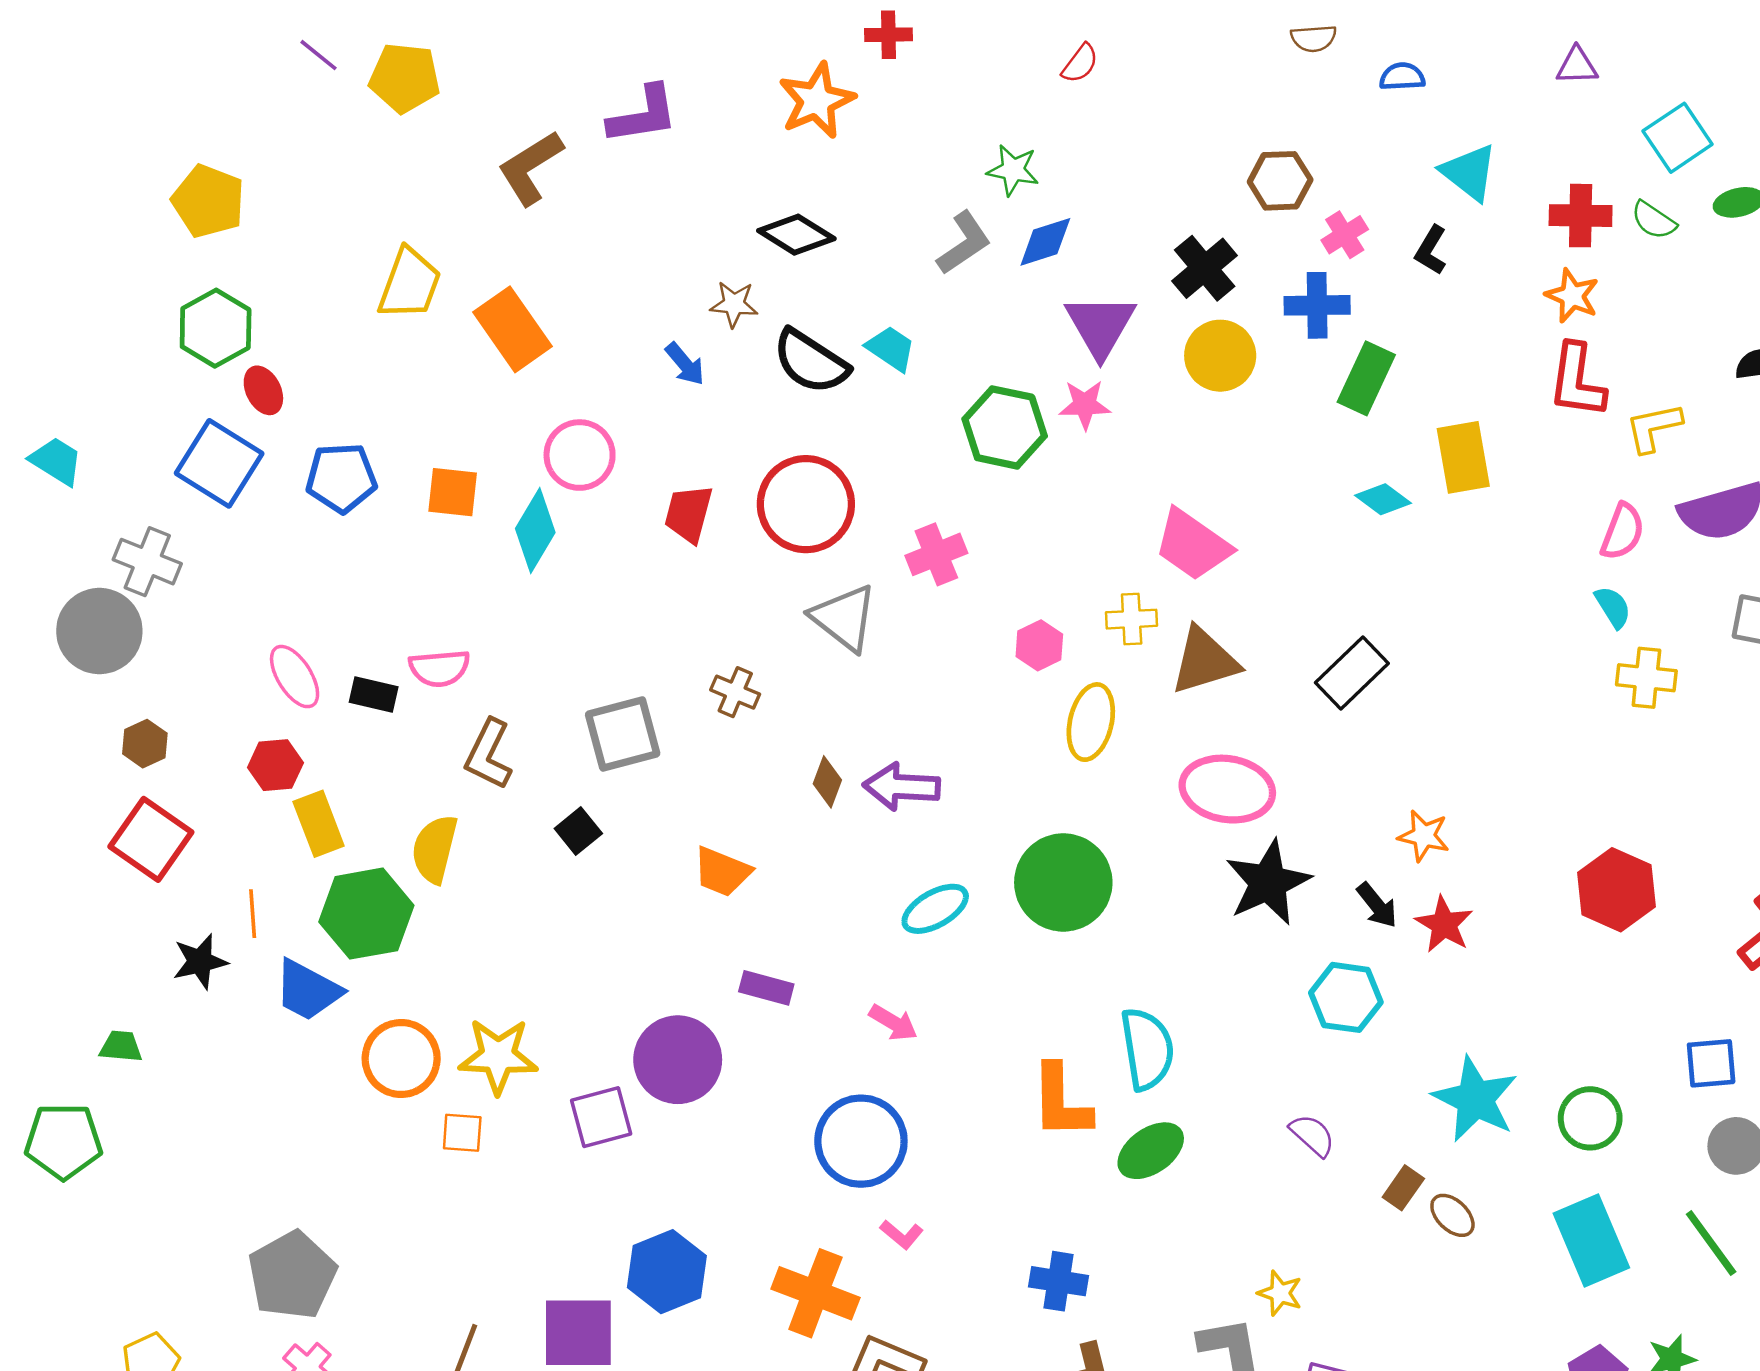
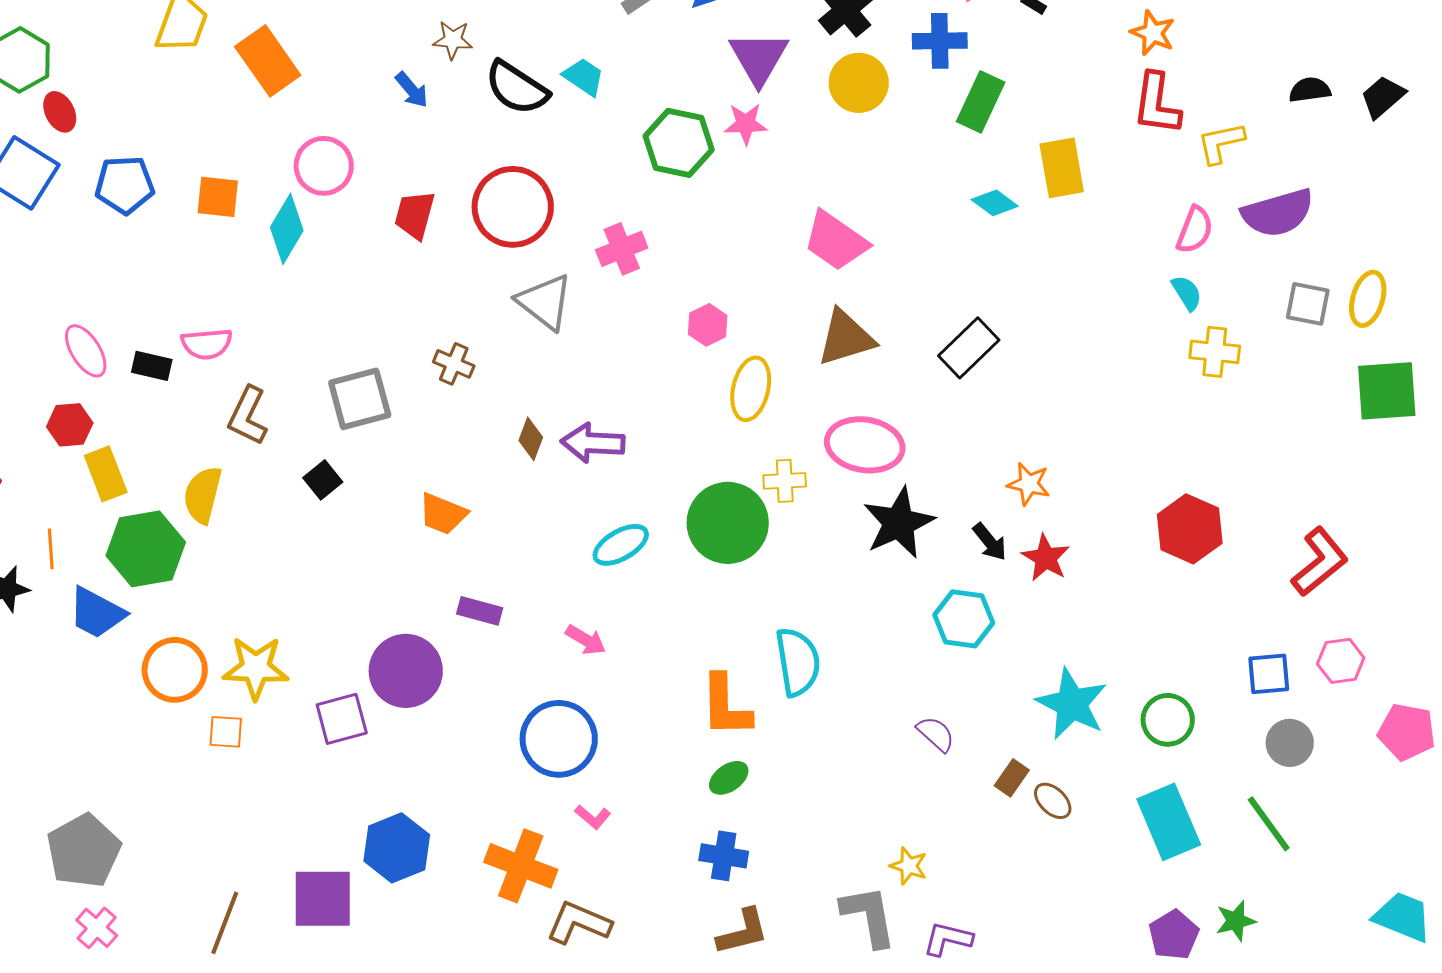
yellow cross: (1132, 619) -> (785, 481), moved
green ellipse: (1151, 1151) -> (729, 778), moved, size x0.7

